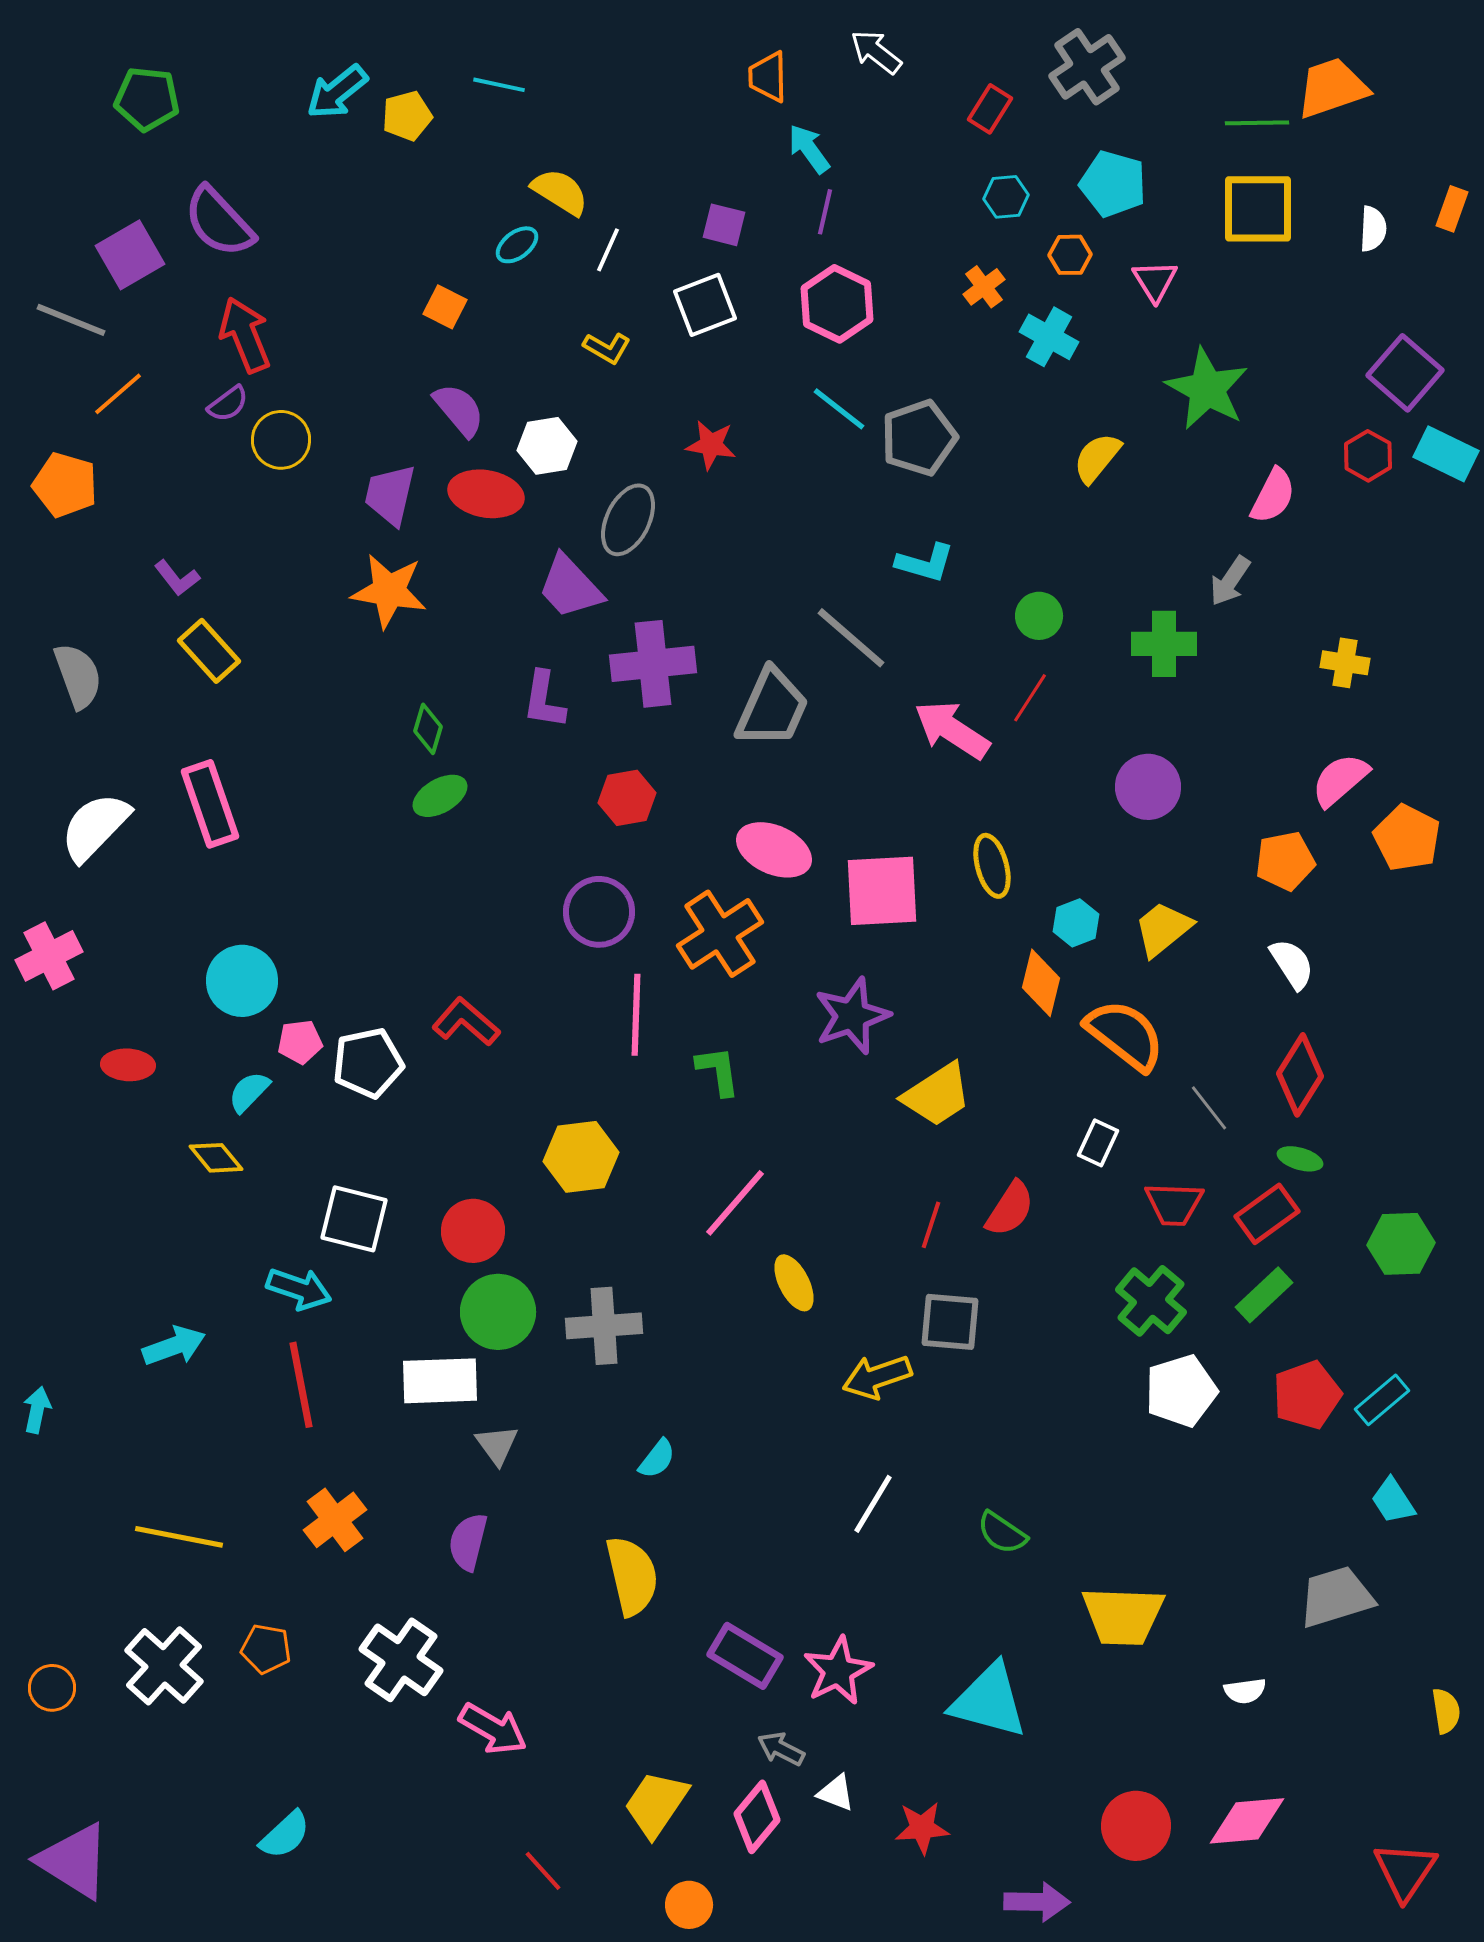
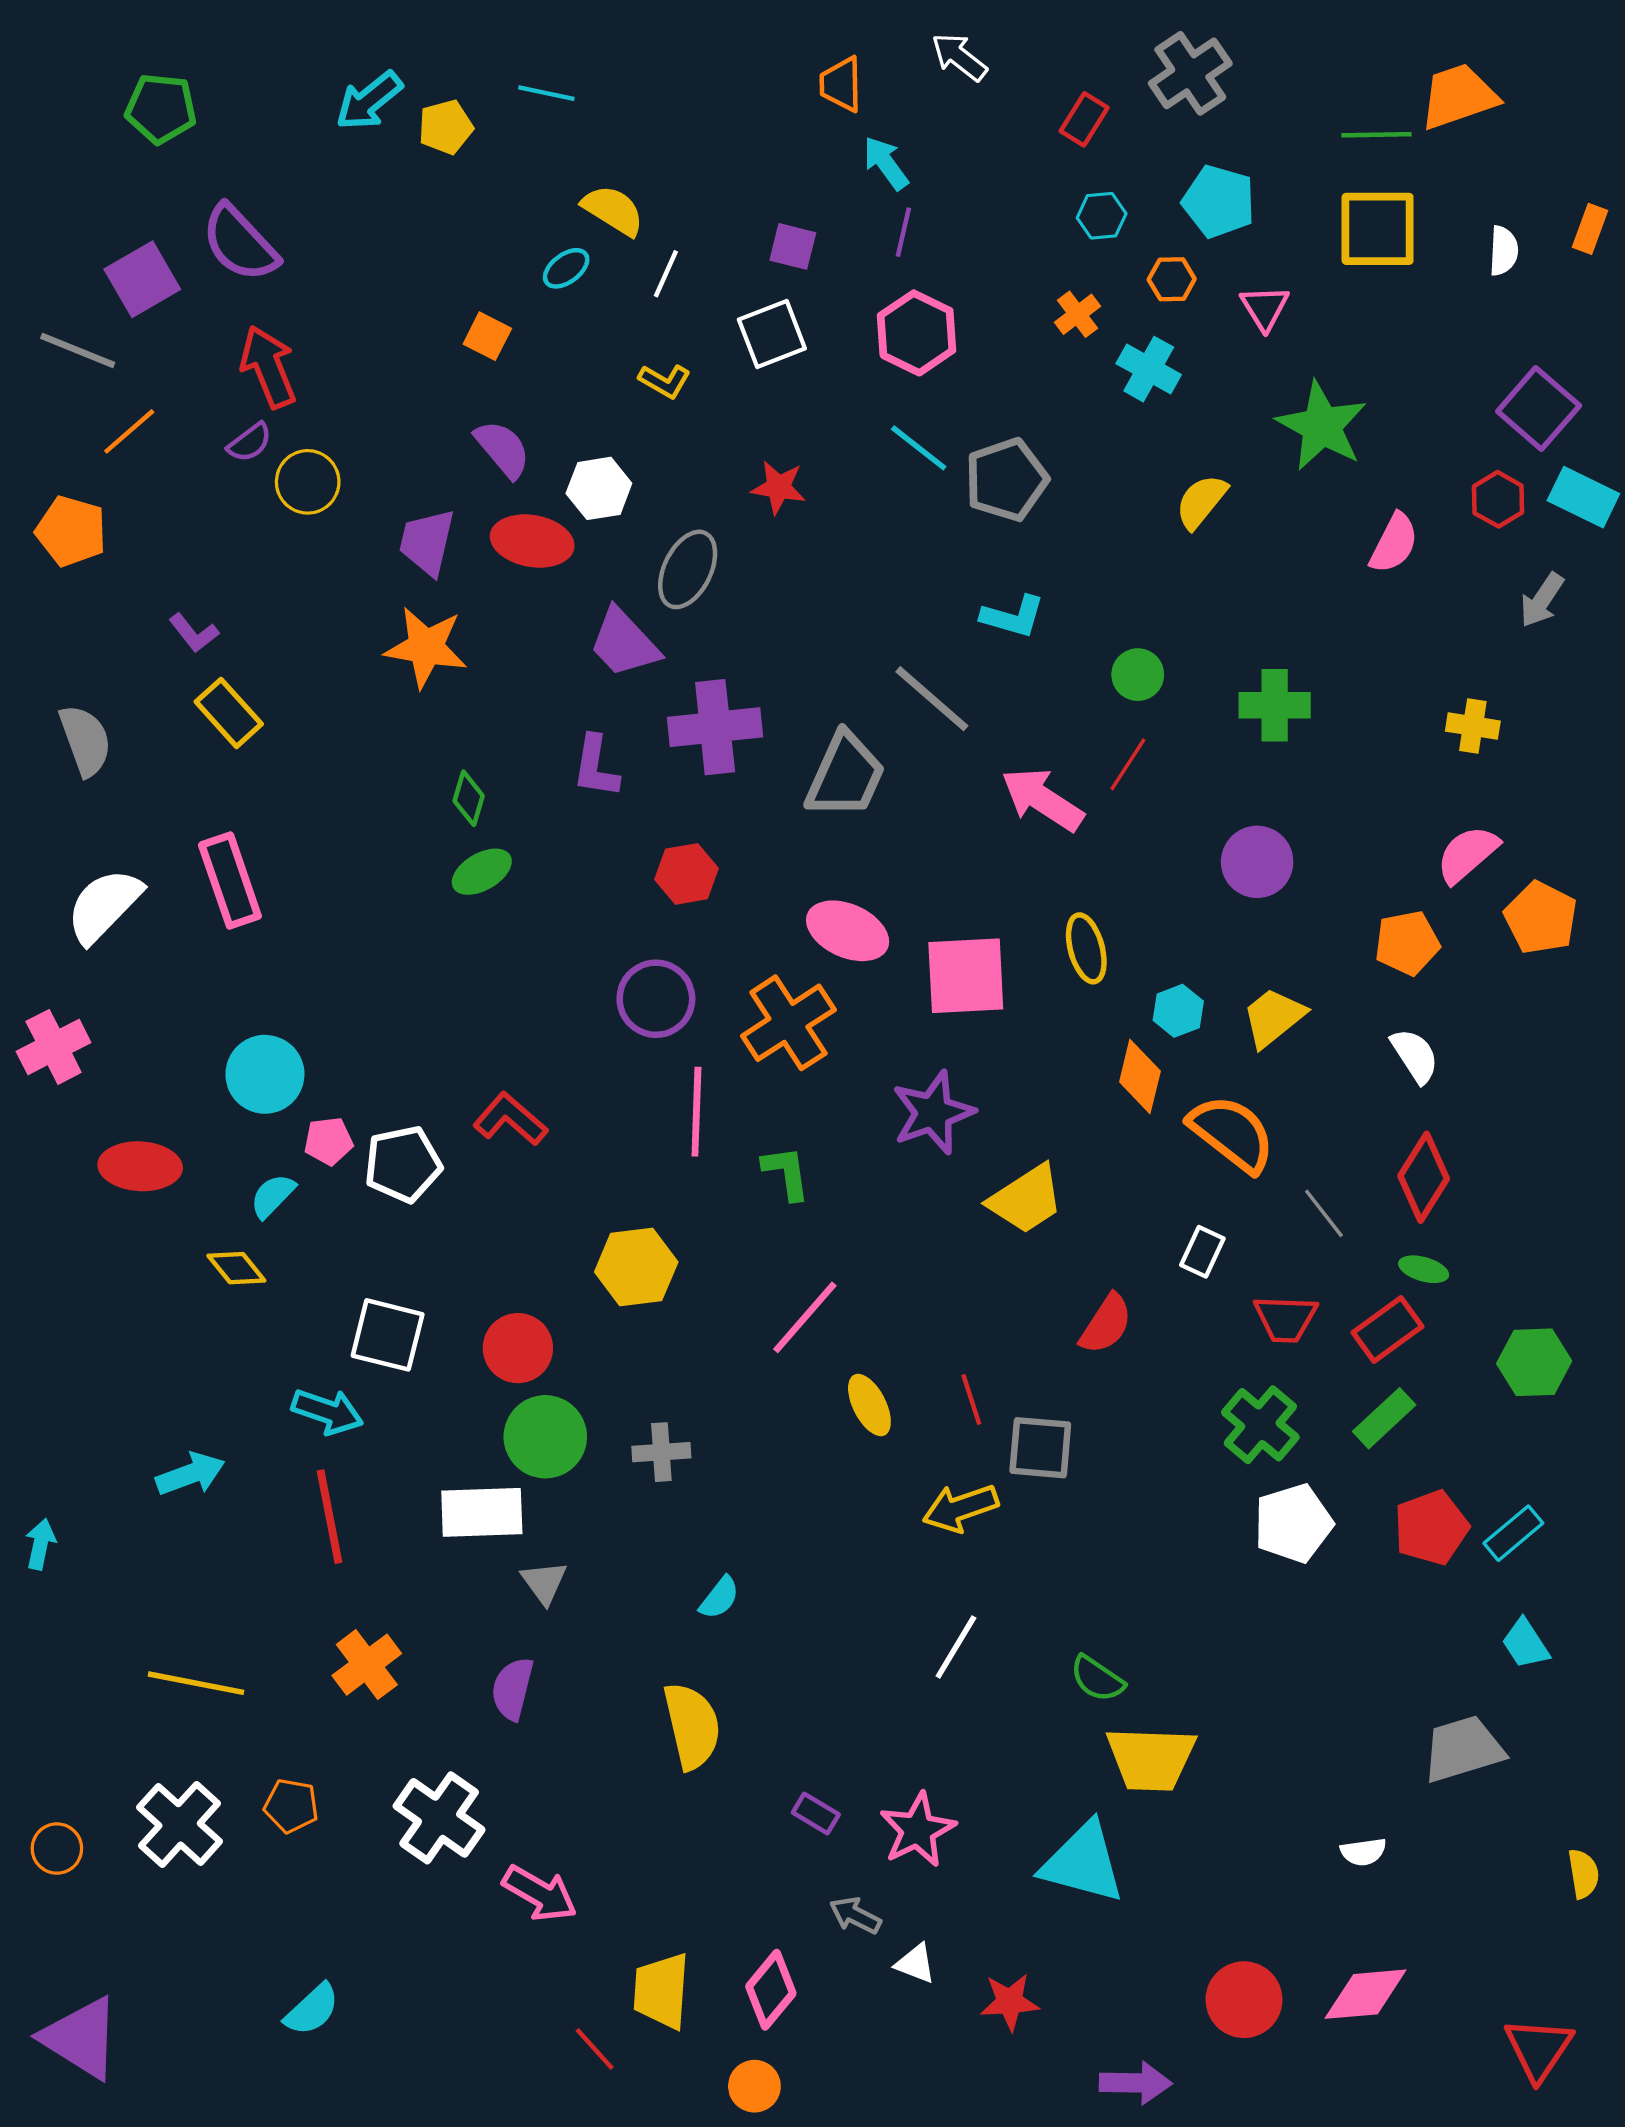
gray arrow: (1230, 581) -> (1542, 600), moved
red ellipse: (128, 1065) -> (140, 1166), size x1.4
red line: (931, 1225) -> (971, 1400), moved, turned -36
gray cross: (604, 1326) -> (661, 1452), size x0.7
yellow trapezoid: (1123, 1616) -> (1151, 1759), moved
purple rectangle: (745, 1656) -> (816, 1813), size x0.6
yellow trapezoid: (656, 1804) -> (661, 1991), moved, turned -30
pink diamond: (757, 1817) -> (771, 1990), moved

